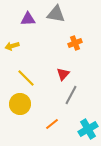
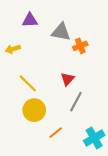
gray triangle: (56, 14) -> (61, 32), moved
yellow circle: (20, 104) -> (34, 110), moved

